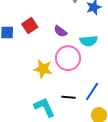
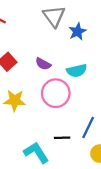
yellow star: (43, 69) -> (15, 101), moved

